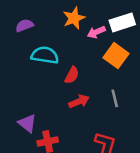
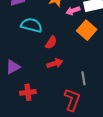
gray line: (115, 98) -> (83, 78), moved
purple triangle: (27, 123) -> (13, 67), moved, turned 49

